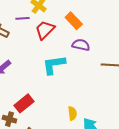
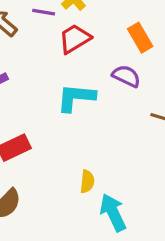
orange rectangle: (74, 21) -> (140, 38), moved

